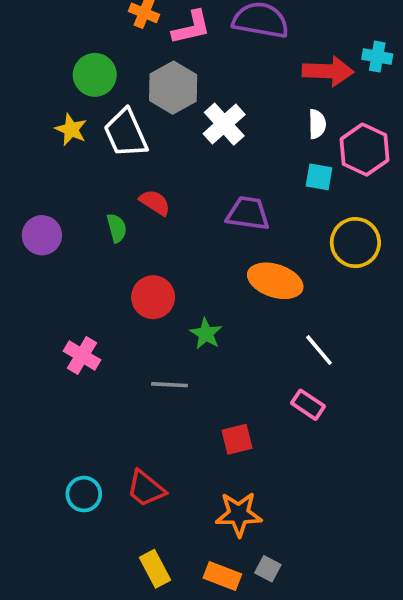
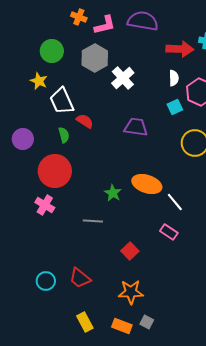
white trapezoid: (126, 133) -> (62, 101), moved
cyan square: (319, 177) -> (175, 107), turned -35
orange ellipse: (275, 281) -> (147, 184), moved
red circle: (153, 297) -> (55, 171), moved, size x1.4
red square: (237, 439) -> (130, 251), turned -30

